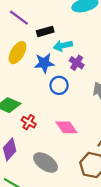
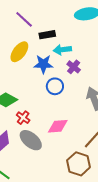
pink diamond: (66, 127) -> (58, 126), turned -65
gray ellipse: (46, 163) -> (31, 140), moved

